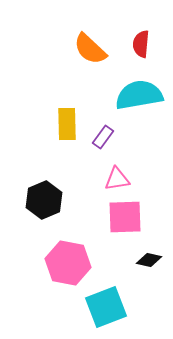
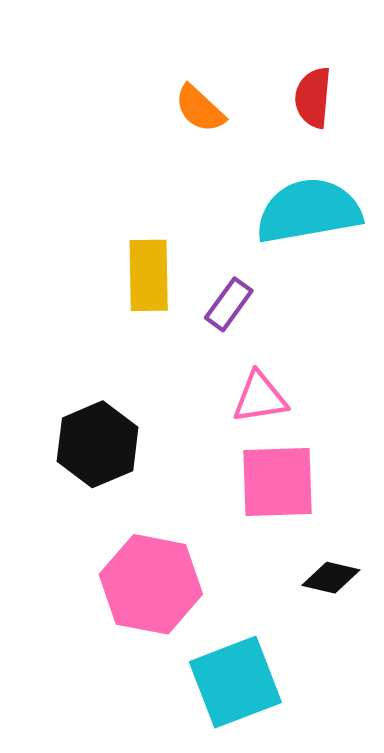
orange semicircle: (90, 49) -> (200, 109), size x0.7

